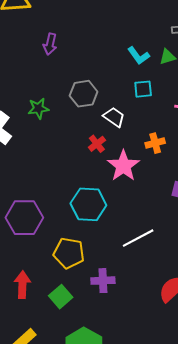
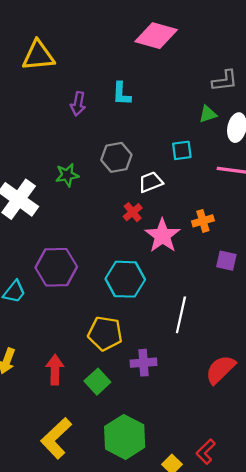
cyan L-shape: (138, 56) -> (122, 94), moved, turned 40
white trapezoid: (114, 117) -> (151, 182), turned -55
orange cross: (155, 143) -> (203, 221), moved
purple hexagon: (24, 218) -> (56, 267), moved
white line: (138, 238) -> (181, 315), turned -48

